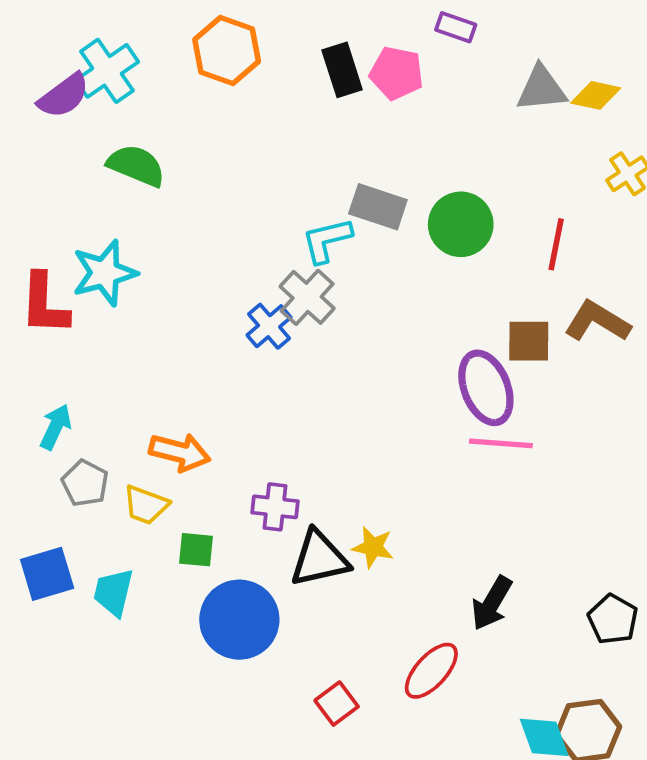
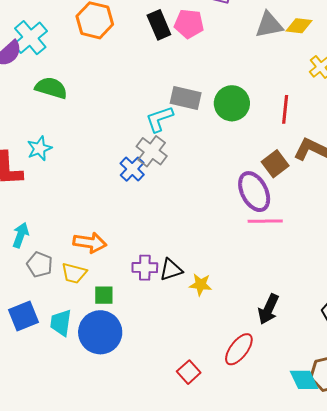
cyan star: (104, 273) -> (39, 148), size x0.7
brown square: (529, 341) -> (275, 164), turned -32
black triangle: (319, 559) -> (171, 270), moved, size x0.7
blue circle: (239, 620) -> (100, 332), moved

